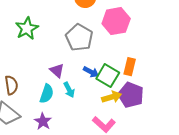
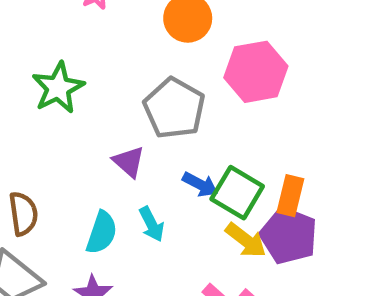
orange rectangle: (130, 67) -> (290, 196), moved
purple triangle: (57, 71) -> (129, 162), moved
yellow arrow: (112, 97) -> (246, 240), turned 54

